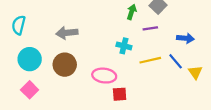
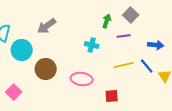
gray arrow: (67, 33) -> (47, 26), moved, turned -30
cyan cross: (124, 46) -> (92, 45), moved
cyan circle: (30, 59) -> (22, 50), moved
red square: (120, 94) -> (112, 96), moved

